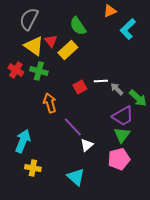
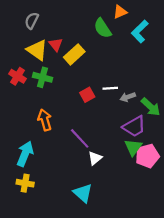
gray semicircle: (29, 19) -> (32, 21), size x0.7
green semicircle: (78, 26) -> (103, 28), moved
gray arrow: (117, 89) -> (128, 97), turned -64
orange arrow: (50, 103) -> (45, 120), moved
pink pentagon: (119, 159) -> (147, 156), moved
yellow cross: (33, 168) -> (25, 183), moved

